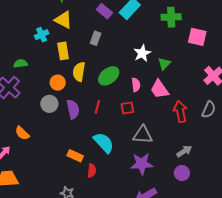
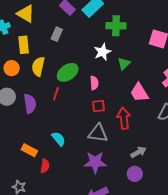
green cross: (171, 17) -> (116, 26), moved
orange circle: (58, 83) -> (12, 68), moved
pink trapezoid: (160, 89) -> (139, 93), moved
red line: (97, 107) -> (56, 94), moved
red square: (127, 108) -> (98, 106), moved
red arrow: (180, 112) -> (124, 118), moved
cyan semicircle: (104, 143) -> (59, 139), size x0.7

